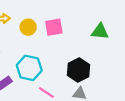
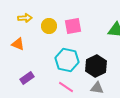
cyan hexagon: (29, 68) -> (67, 60), moved

